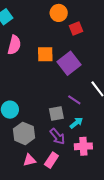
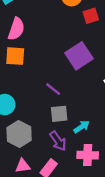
orange square: (45, 54) -> (15, 56), moved
purple line: (74, 100) -> (53, 89), moved

